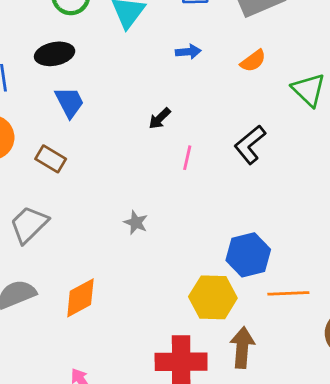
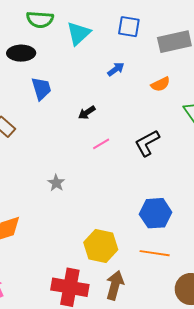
blue arrow: (188, 52) -> (116, 69), turned -42
blue trapezoid: (70, 102) -> (41, 89), moved
pink line: (187, 158) -> (101, 144), turned 36
blue hexagon: (248, 255) -> (156, 213), moved

